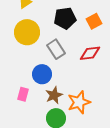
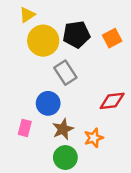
yellow circle: (27, 32) -> (43, 41), moved
red diamond: (90, 53) -> (112, 101), moved
orange star: (79, 102) -> (94, 138), size x0.7

